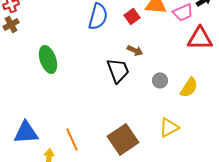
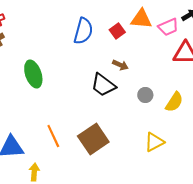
black trapezoid: (118, 70) -> (103, 85), turned 148
orange line: (72, 139) -> (53, 136), moved
brown square: (123, 139) -> (93, 139), moved

